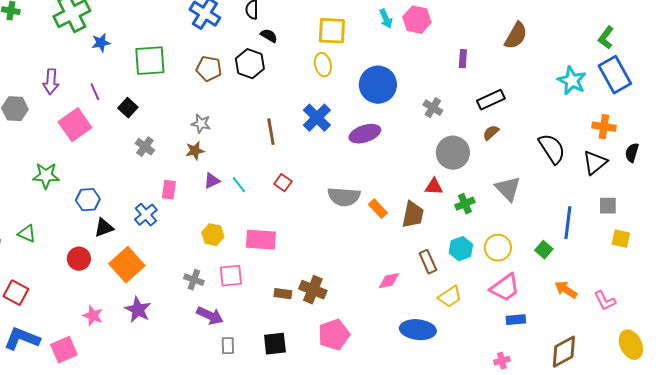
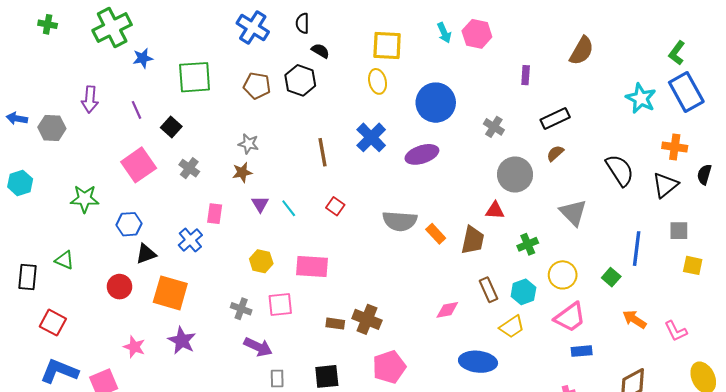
pink square: (75, 125) -> (139, 165), moved
purple triangle: (212, 181) -> (260, 204), turned -36
green cross: (465, 204) -> (528, 244), moved
cyan hexagon: (461, 249) -> (523, 292), moved
orange square: (127, 265) -> (170, 293), turned -32

